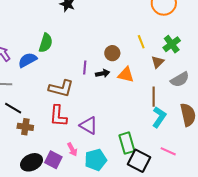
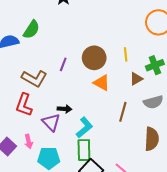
brown circle: (112, 53) -> (94, 58), size x1.5
black arrow: (103, 73) -> (65, 109), moved
cyan L-shape: (159, 117) -> (84, 127), moved

